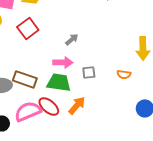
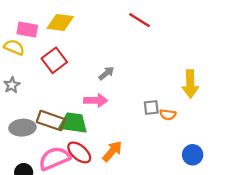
gray square: (89, 72) -> (151, 108), moved
green trapezoid: (59, 82) -> (73, 123), moved

